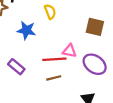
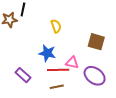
blue star: (26, 30) -> (47, 53), moved

